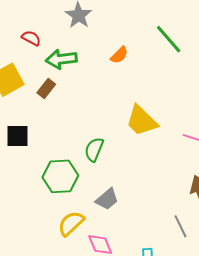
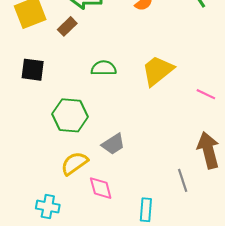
yellow trapezoid: (142, 121) -> (158, 71), turned 90
green semicircle: (94, 149) -> (104, 68), moved, turned 60

